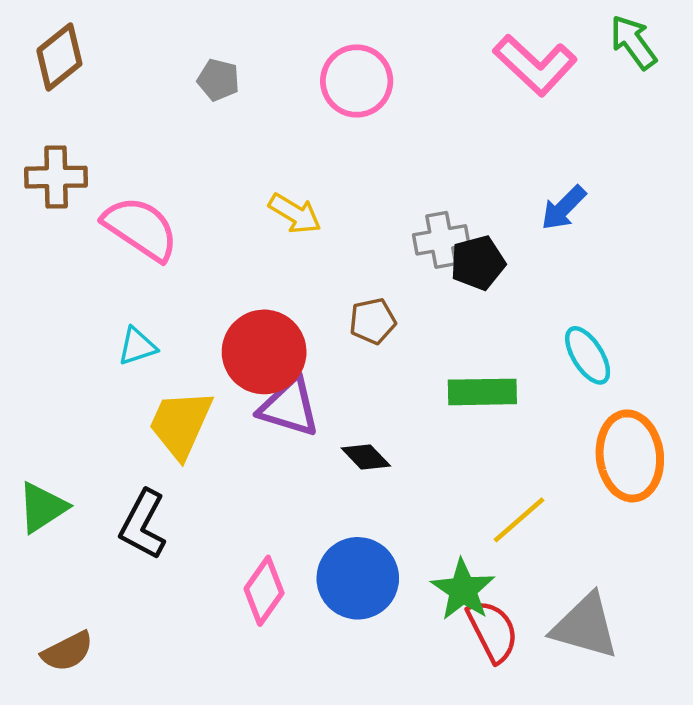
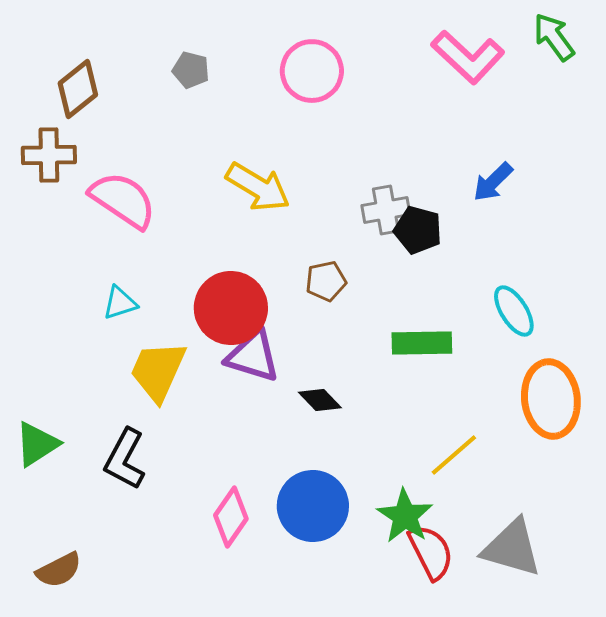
brown diamond: (59, 57) -> (78, 89), moved
yellow arrow: (295, 214) -> (258, 187), size x1.4
black pentagon: (478, 263) -> (418, 230), turned 30

